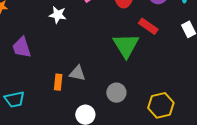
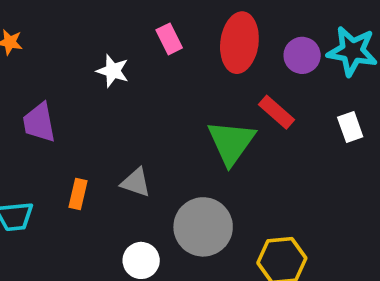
orange rectangle: (58, 82) -> (78, 194), moved
gray circle: (116, 93) -> (203, 227), size x1.6

